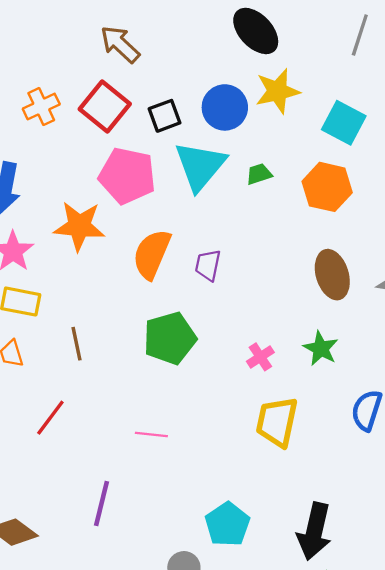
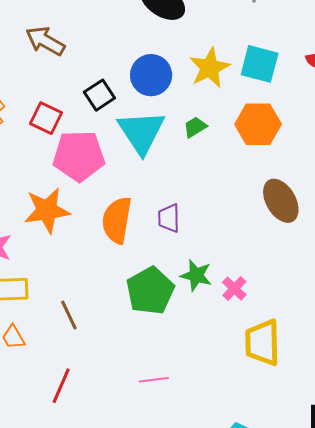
yellow star: (277, 91) -> (210, 68), moved
red square: (105, 106) -> (46, 118), moved, size x0.7
green star: (321, 349) -> (196, 275), moved

